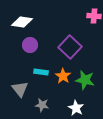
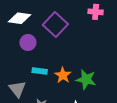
purple square: (70, 47) -> (55, 25), moved

